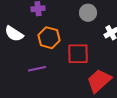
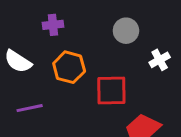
purple line: (37, 69) -> (30, 108), moved

